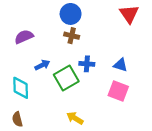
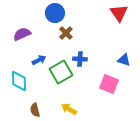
blue circle: (71, 14) -> (55, 13), moved
brown cross: (72, 36) -> (66, 33), turned 32
blue triangle: (120, 65) -> (124, 60), moved
brown semicircle: (17, 119) -> (35, 110), moved

